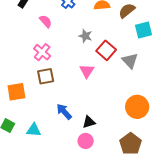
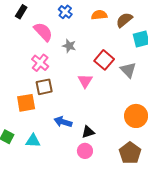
pink semicircle: (46, 21) -> (43, 32), size x1.5
gray star: (85, 36) -> (69, 46), moved
orange square: (16, 92) -> (26, 103), moved
blue arrow: (64, 112) -> (63, 122), turned -30

